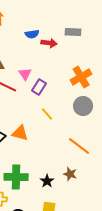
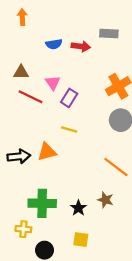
blue semicircle: (32, 34) -> (54, 44), moved
yellow line: (47, 114) -> (69, 130), moved, turned -32
orange triangle: (20, 133) -> (47, 152), turned -30

